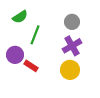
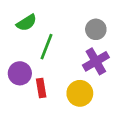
red rectangle: (31, 66) -> (41, 88), turned 48
yellow circle: (70, 70) -> (80, 93), moved

